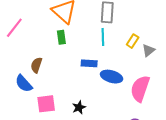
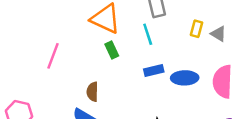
cyan line: (103, 37) -> (148, 34), moved
gray triangle: (148, 50) -> (218, 34), turned -32

